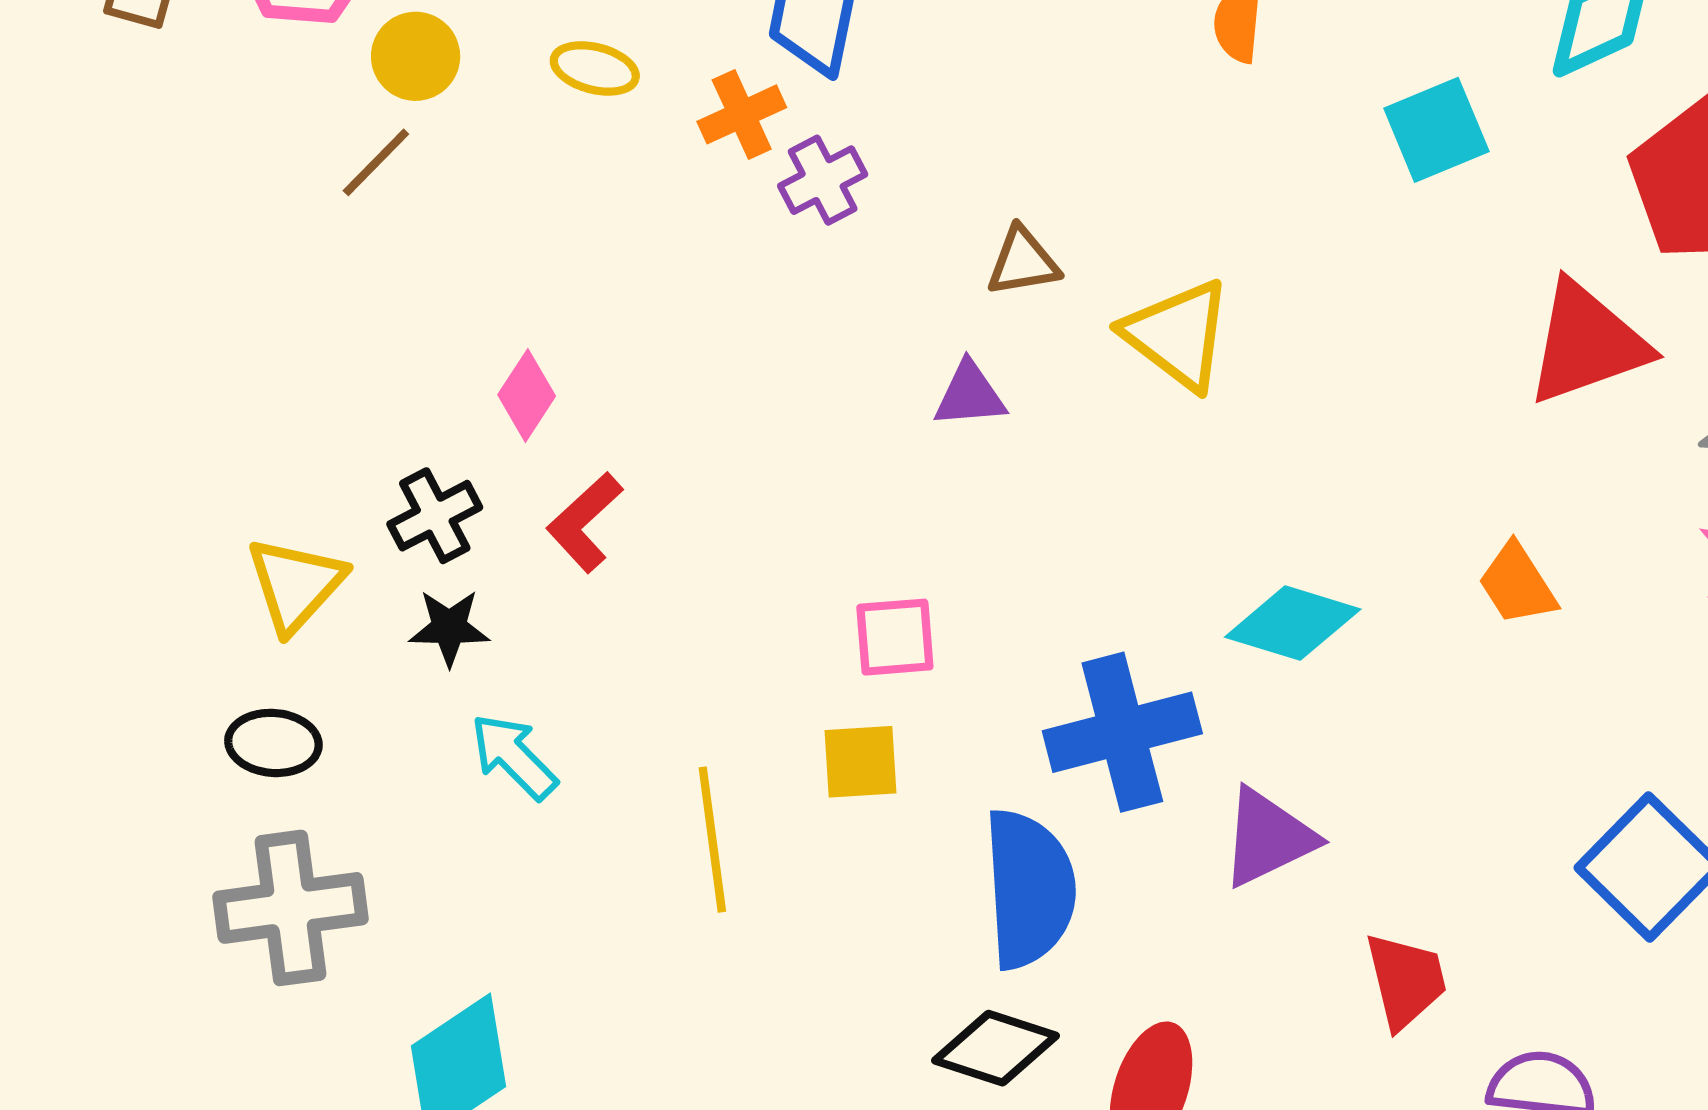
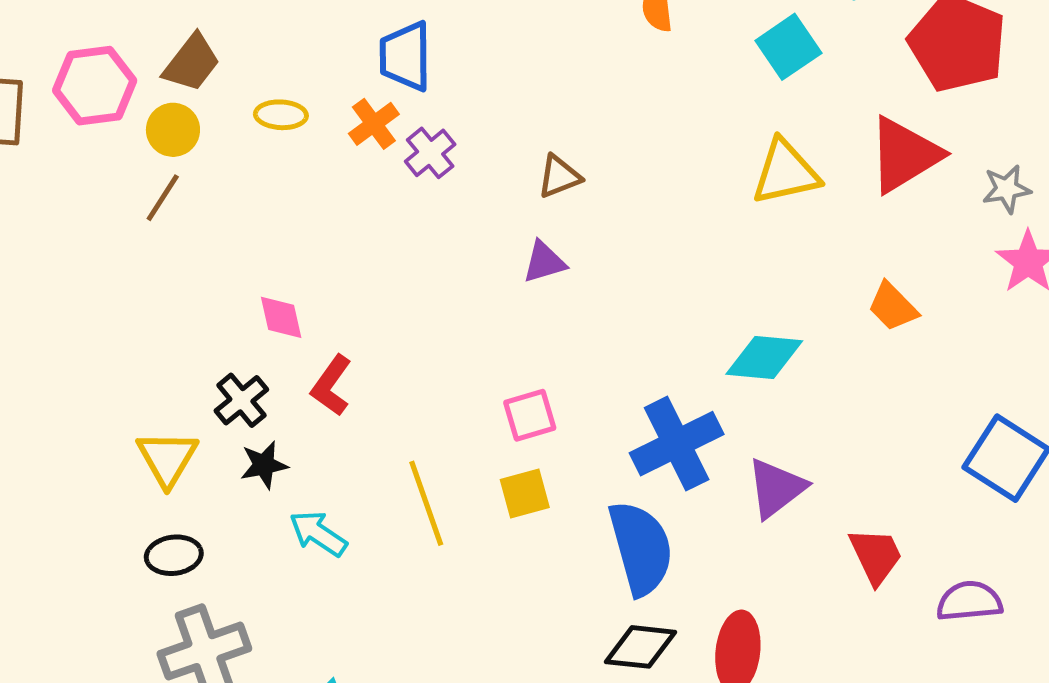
yellow triangle: (1178, 335) -> (786, 172), moved, turned -38
pink diamond: (527, 395) -> (281, 317), turned -34
yellow line: (712, 840) -> (426, 503), moved

